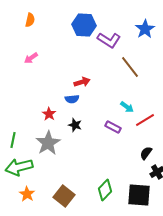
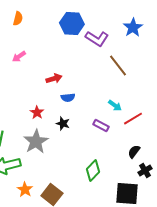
red arrow: (82, 82) -> (54, 79), moved
blue semicircle: (72, 99) -> (68, 98), moved
green diamond: (105, 190) -> (93, 171), moved
orange star: (27, 194) -> (25, 190), moved

